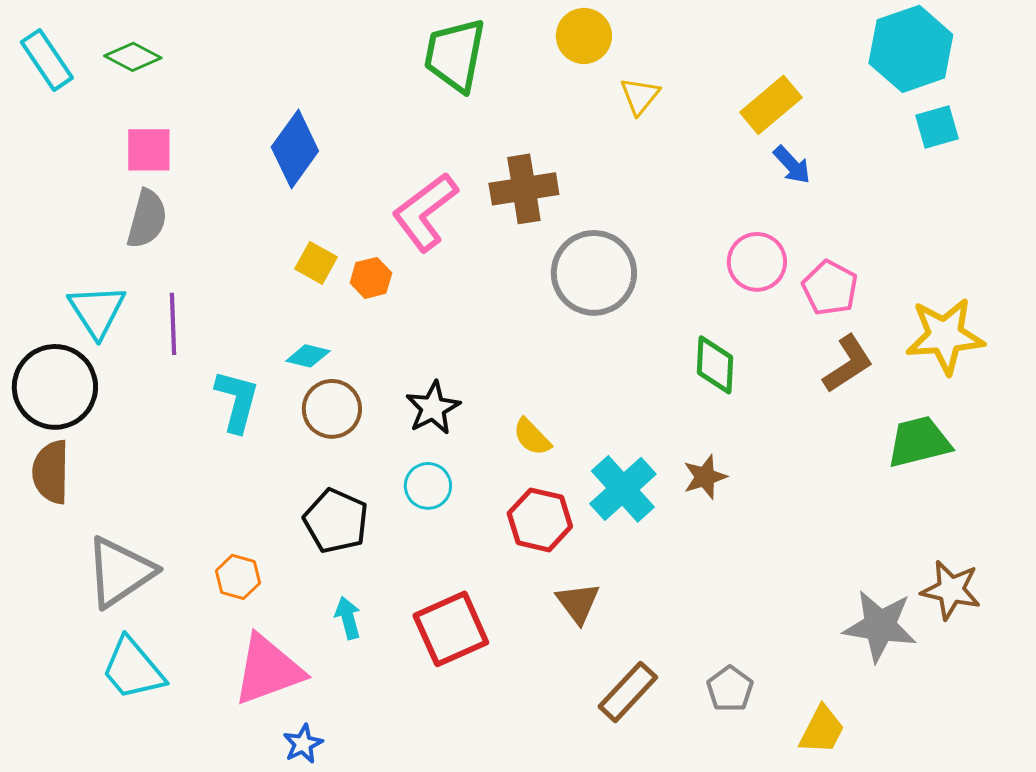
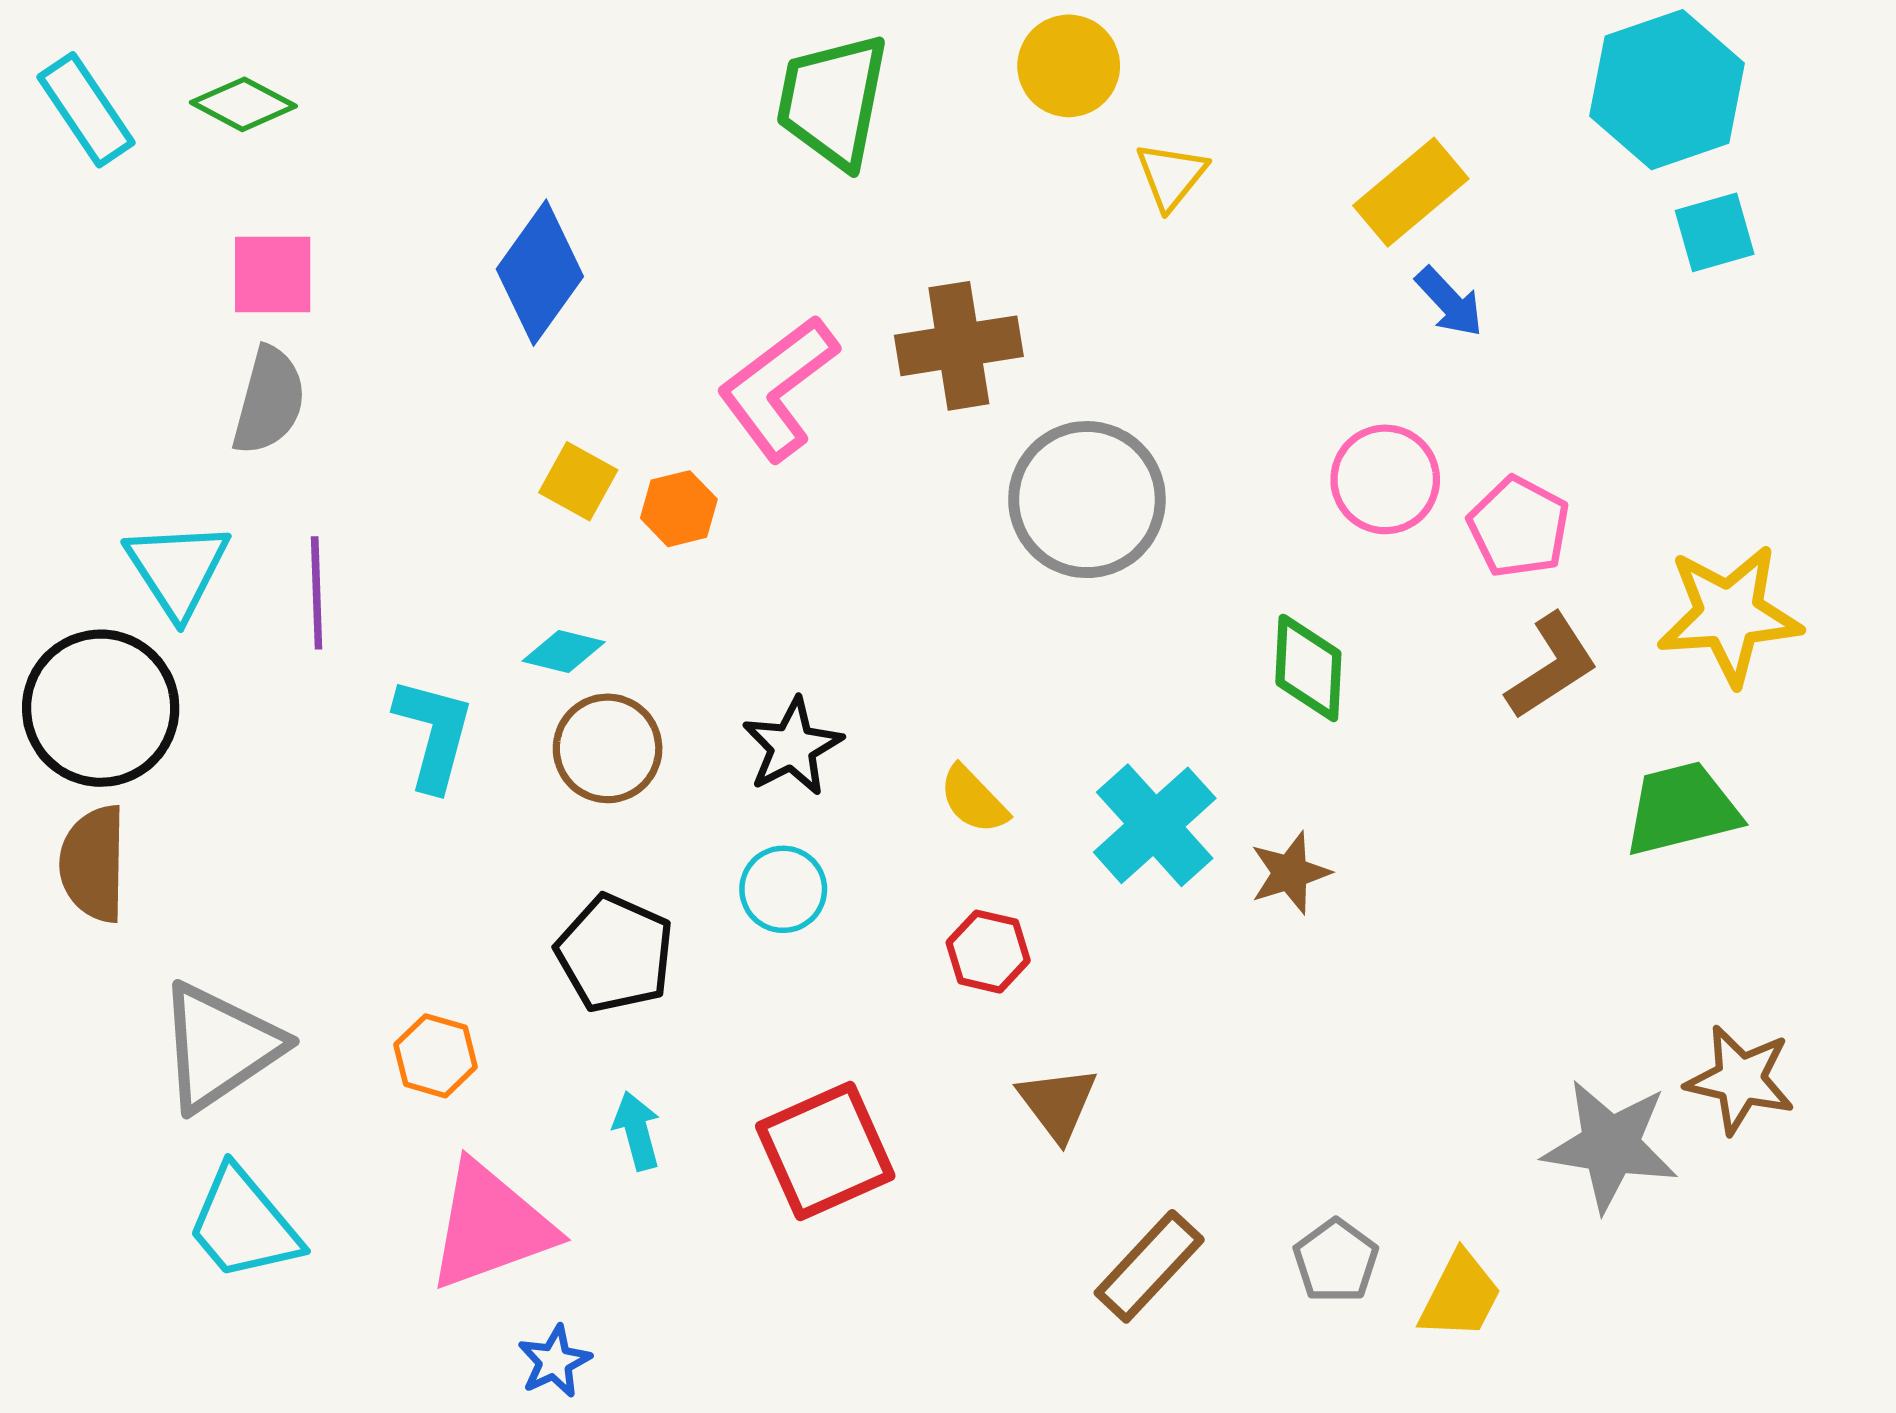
cyan cross: (623, 489) -> (1155, 825), moved
red hexagon: (540, 520) -> (988, 952), size x0.7
yellow trapezoid: (822, 730) -> (1460, 1296), moved

